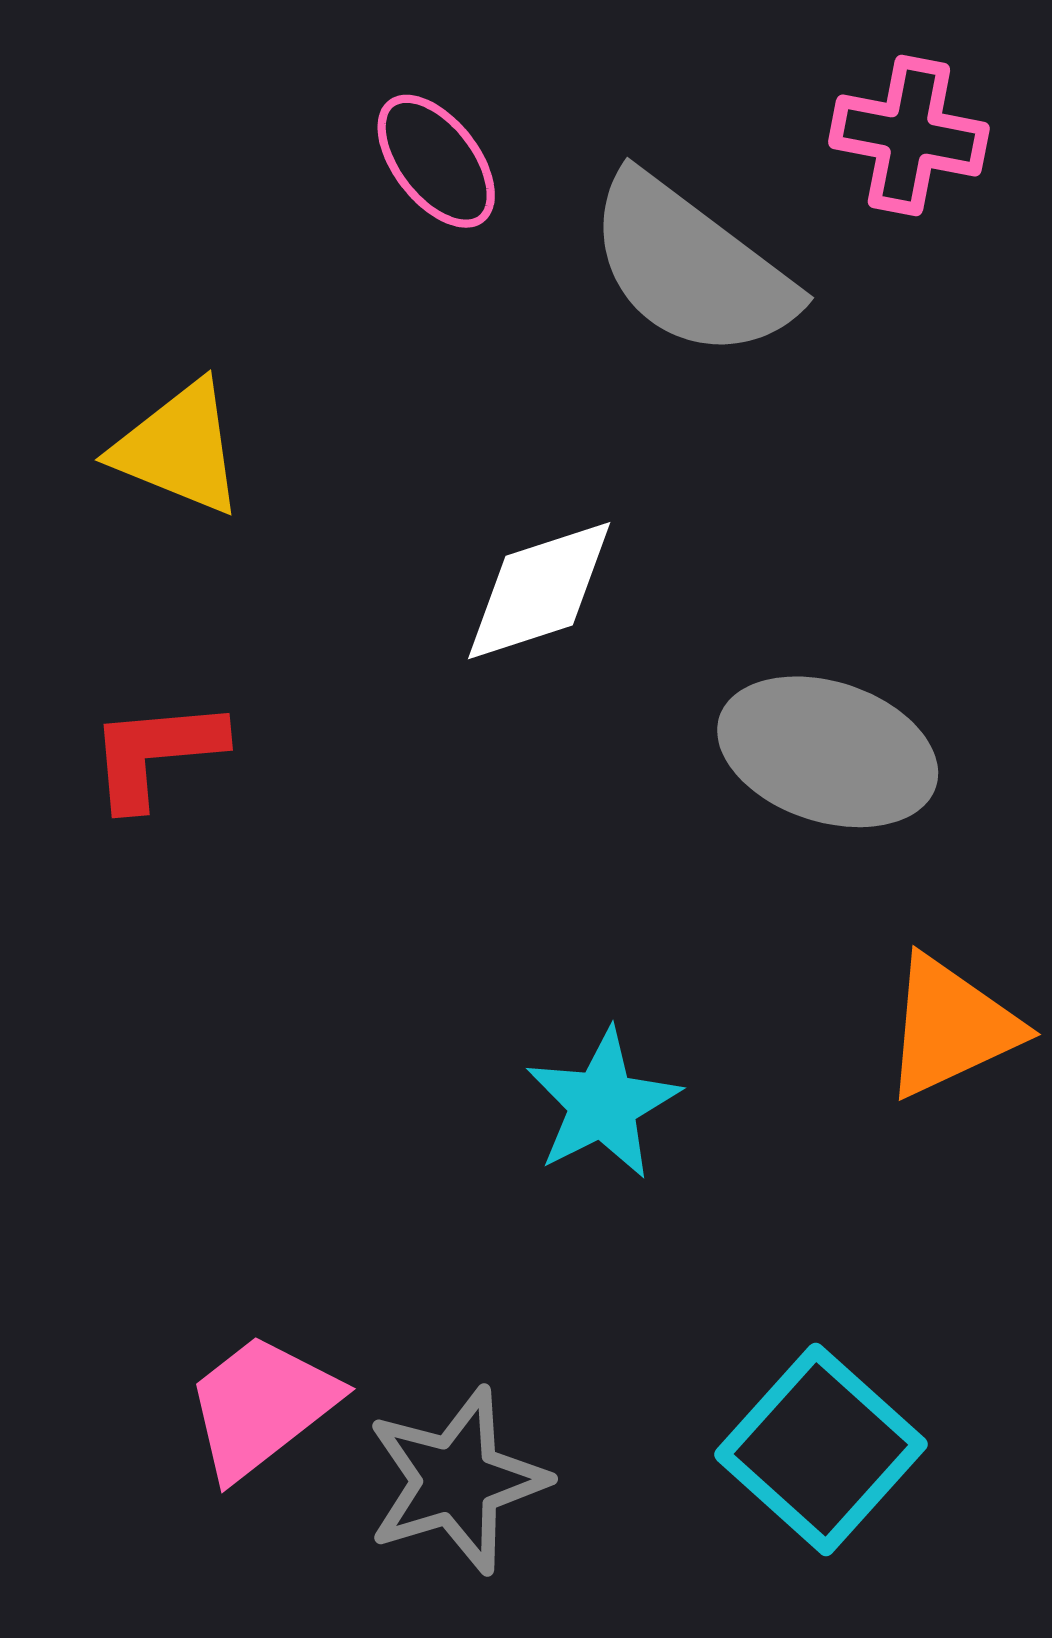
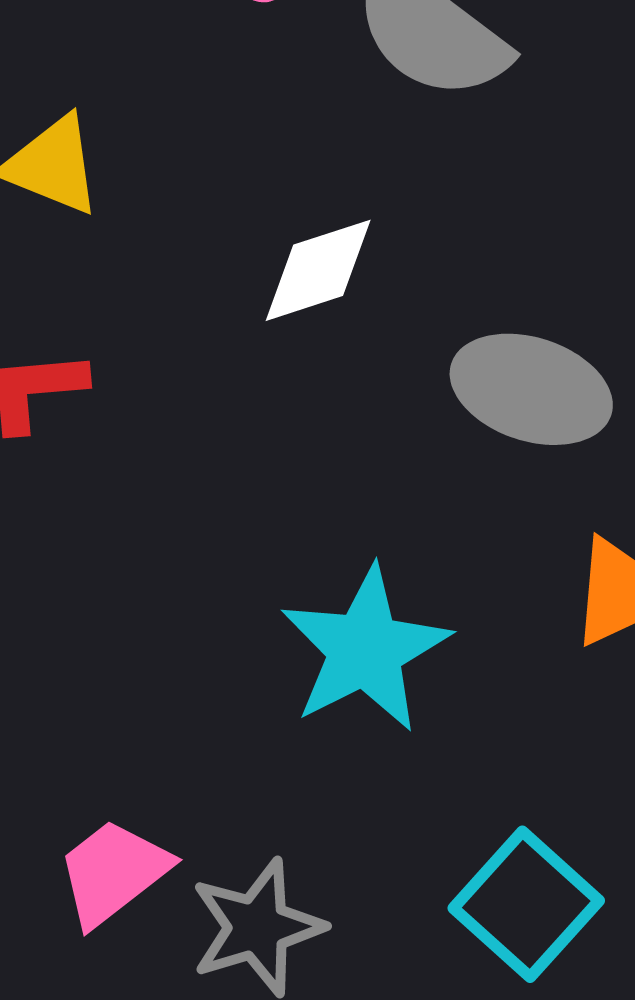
cyan star: (603, 1104) -> (365, 649), size x1.5

